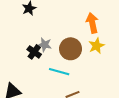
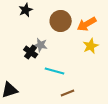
orange arrow: (92, 23) -> (87, 24), turned -108
brown circle: (71, 49) -> (61, 21), moved

